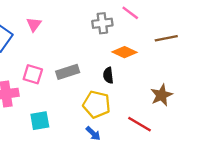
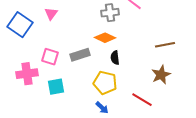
brown line: (166, 38) -> (165, 45), moved
orange diamond: (124, 52) -> (105, 38), moved
cyan square: (40, 121) -> (56, 87), moved

